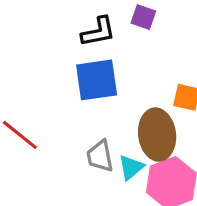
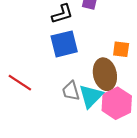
cyan triangle: (131, 167) -> (91, 96), size x1.5

